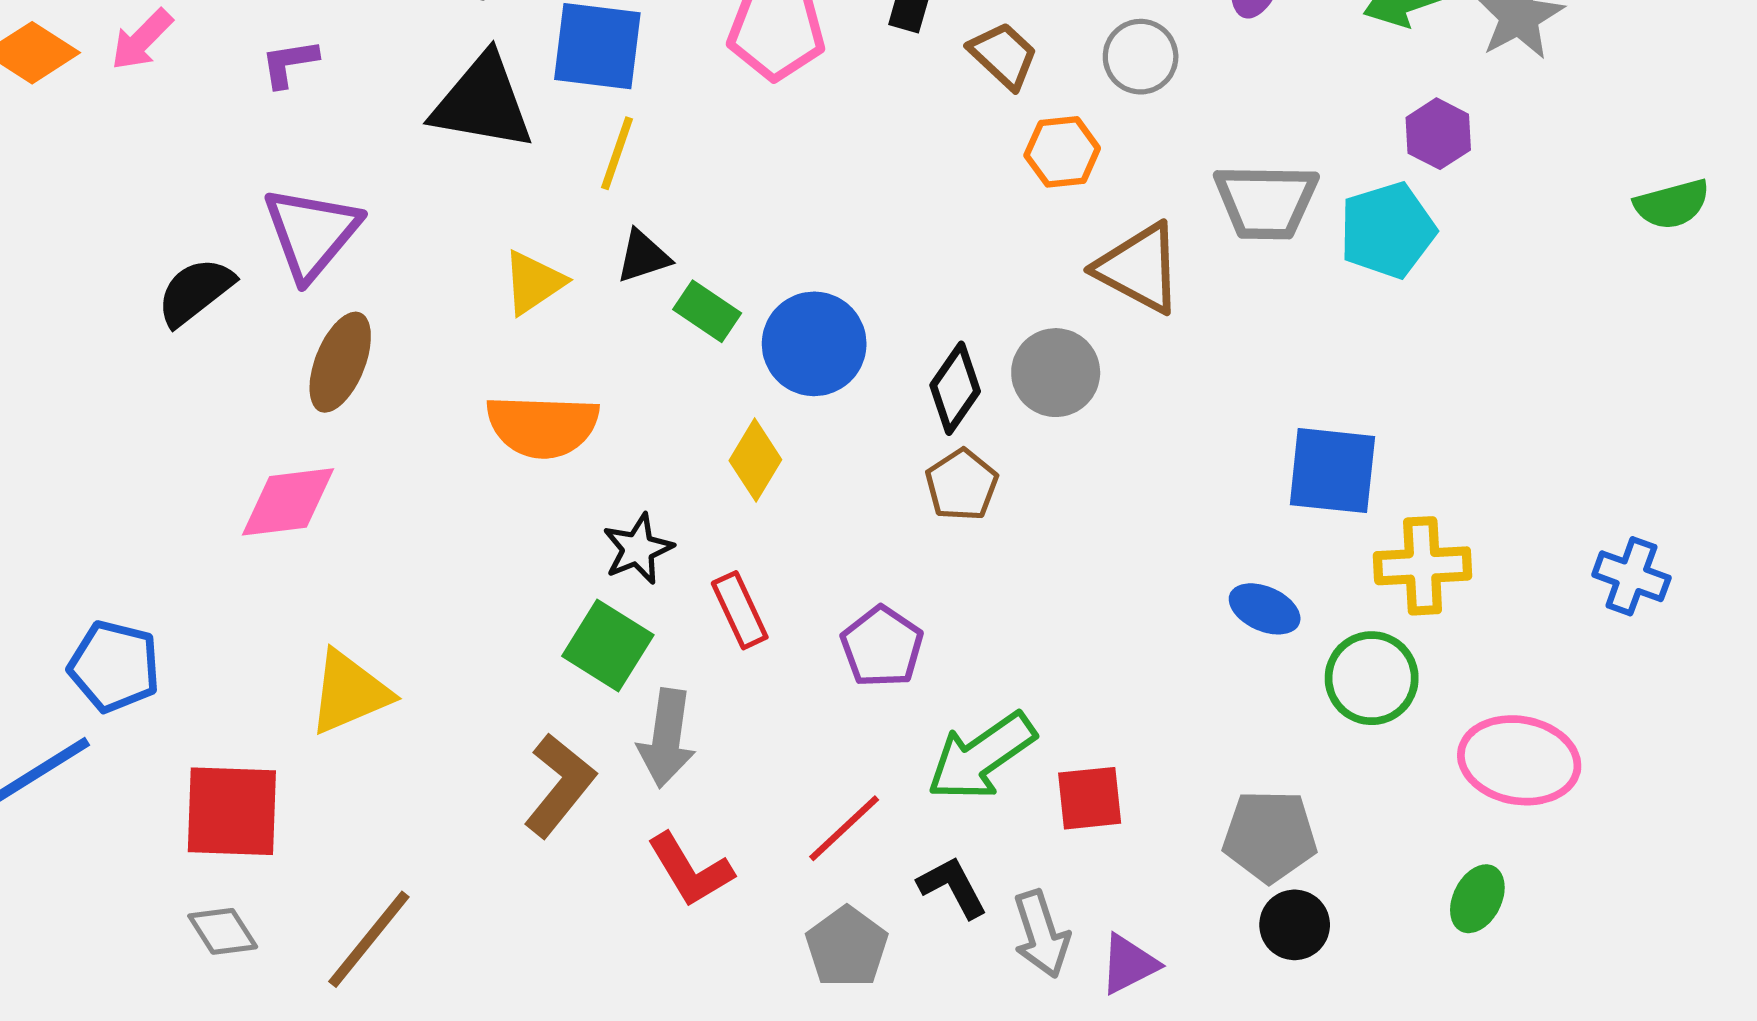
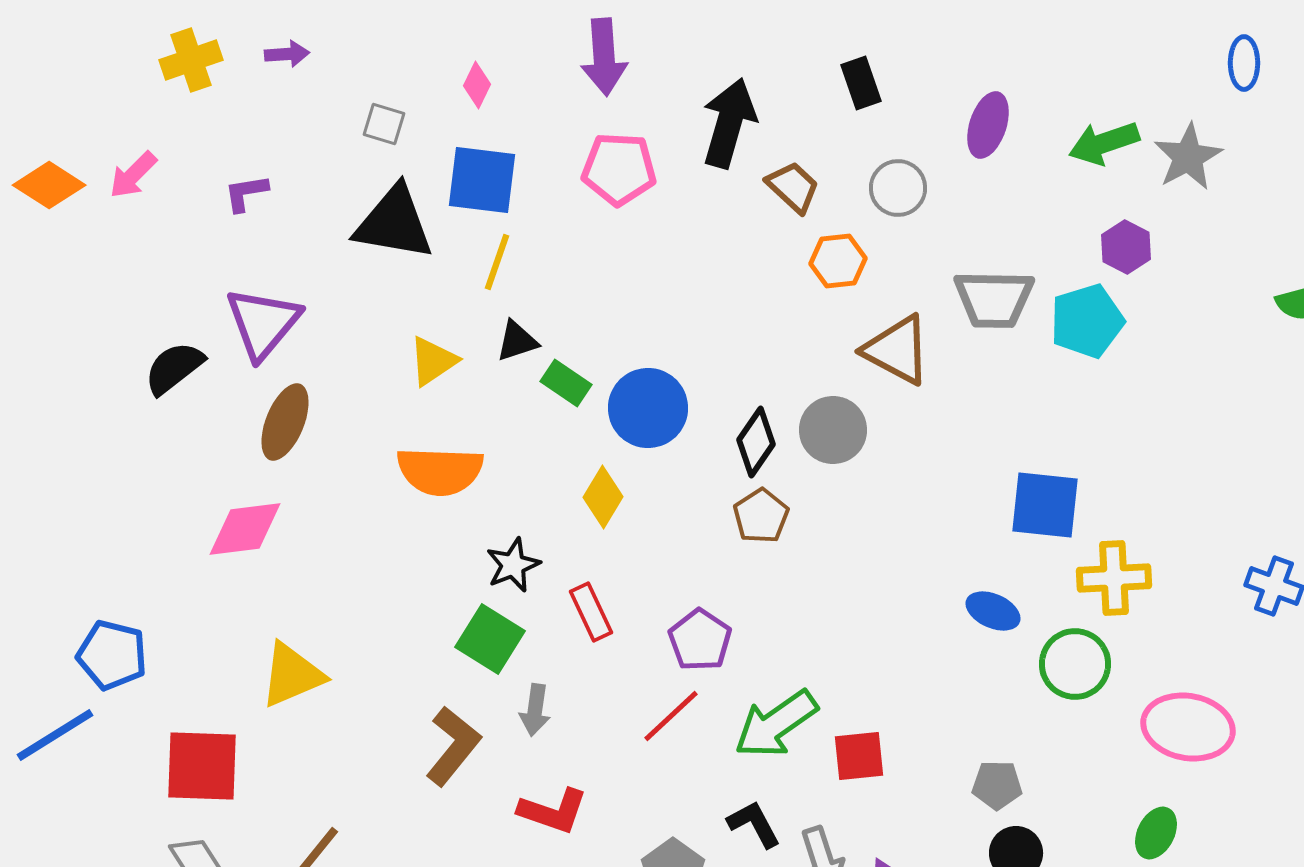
gray arrow: (667, 738) -> (535, 710), size x0.7
red line: (844, 828) -> (671, 716), moved
gray pentagon: (1270, 836) -> (997, 785), size x0.7
red L-shape: (690, 870) -> (553, 811), turned -40

